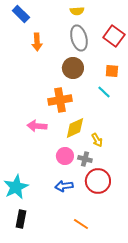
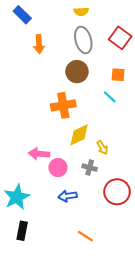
pink arrow: (37, 126) -> (39, 154), moved
pink circle: (65, 156) -> (58, 168), moved
red circle: (98, 181) -> (117, 192), moved

